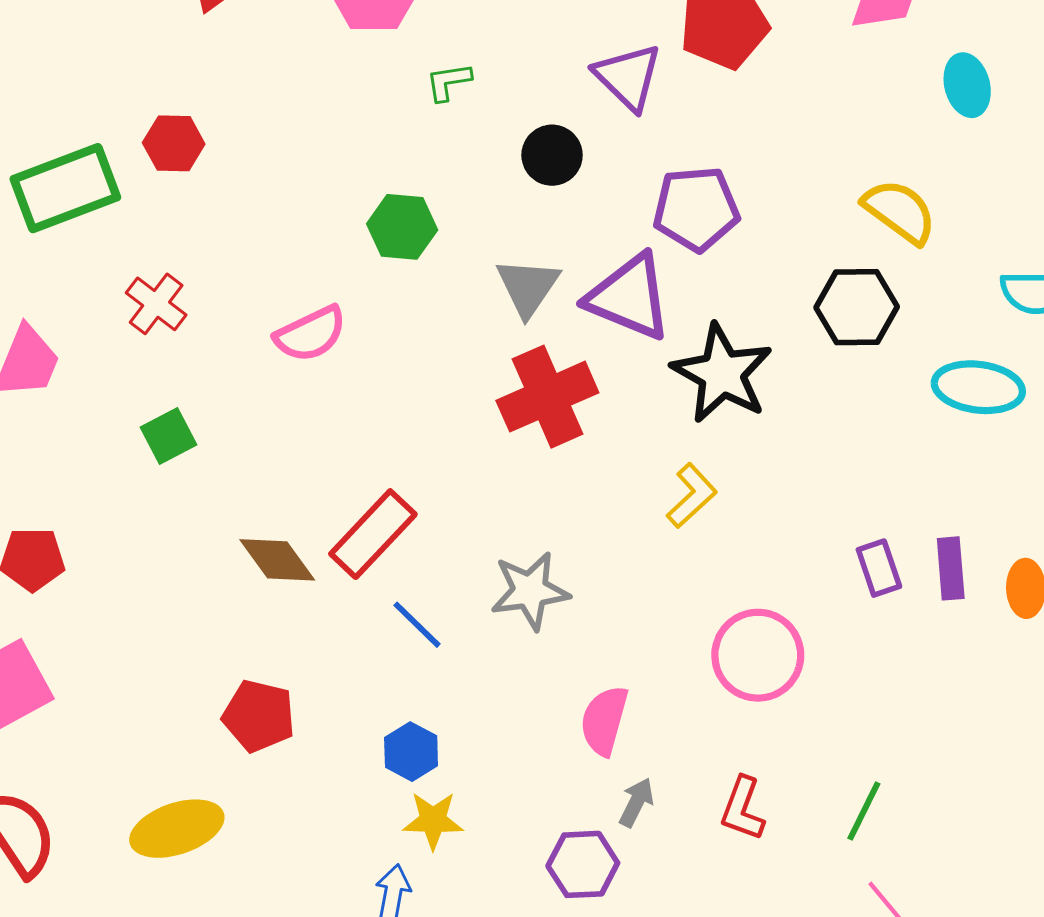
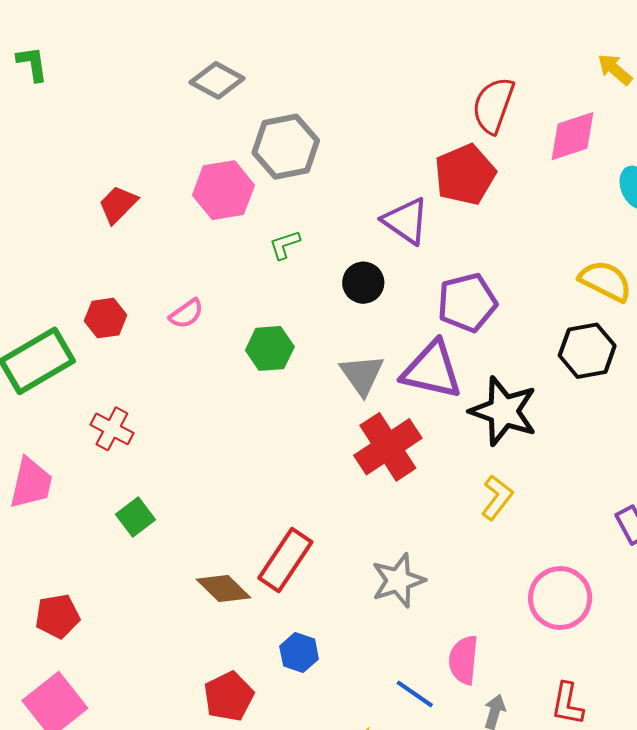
pink semicircle: (311, 334) -> (186, 314), moved, size x0.7
blue line: (417, 625) -> (415, 694), moved
red pentagon: (259, 716) -> (229, 696), turned -30
blue hexagon: (411, 752) -> (299, 653), moved

